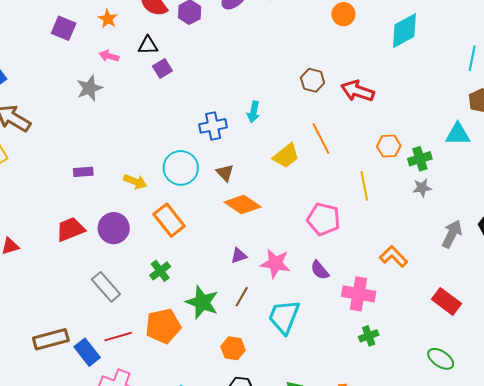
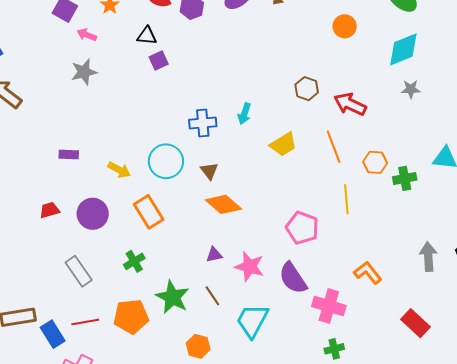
pink arrow: (109, 56) -> (87, 35), moved
orange line: (321, 139) -> (334, 147), moved
yellow trapezoid: (286, 156) -> (283, 144), moved
gray star: (422, 188) -> (411, 89), moved
red trapezoid: (70, 229) -> (50, 210), size x0.7
gray arrow: (452, 234) -> (428, 257), turned -36
purple semicircle: (320, 270) -> (293, 278), size x1.6
brown line: (242, 297) -> (212, 296), turned -70

